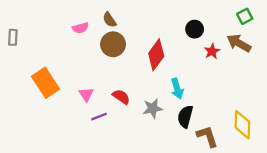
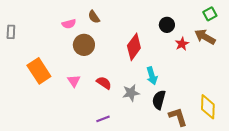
brown circle: (113, 44) -> (84, 45), moved
purple line: (99, 117) -> (103, 119), moved

